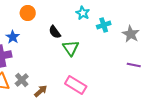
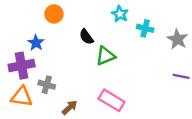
cyan cross: (104, 25) -> (145, 28), turned 32
green triangle: (71, 48) -> (106, 56), turned 42
gray cross: (22, 80) -> (47, 85), moved, turned -32

